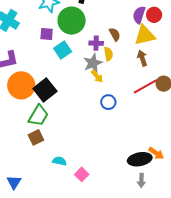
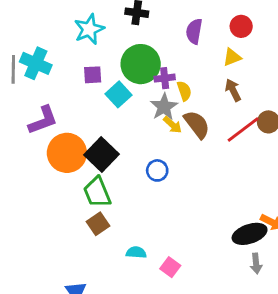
purple semicircle: (139, 15) -> (194, 31), moved
green circle: (72, 21) -> (141, 64), moved
brown semicircle: (115, 34) -> (197, 124), moved, size x1.5
yellow triangle: (145, 35) -> (232, 57), size x0.6
blue circle: (108, 102) -> (157, 170), moved
green trapezoid: (38, 116) -> (97, 192), turned 135

